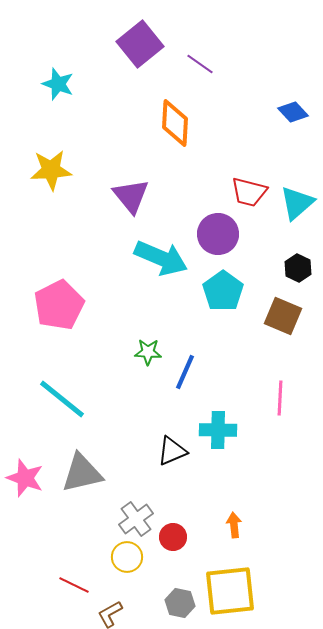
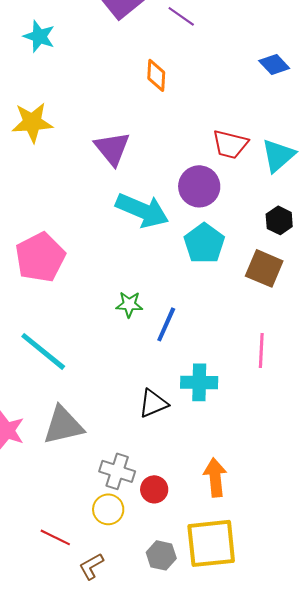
orange diamond: (175, 123) -> (156, 75), size x0.7
gray cross: (136, 519) -> (117, 471), turned -36
orange arrow: (234, 525) -> (215, 477), size x1.5

